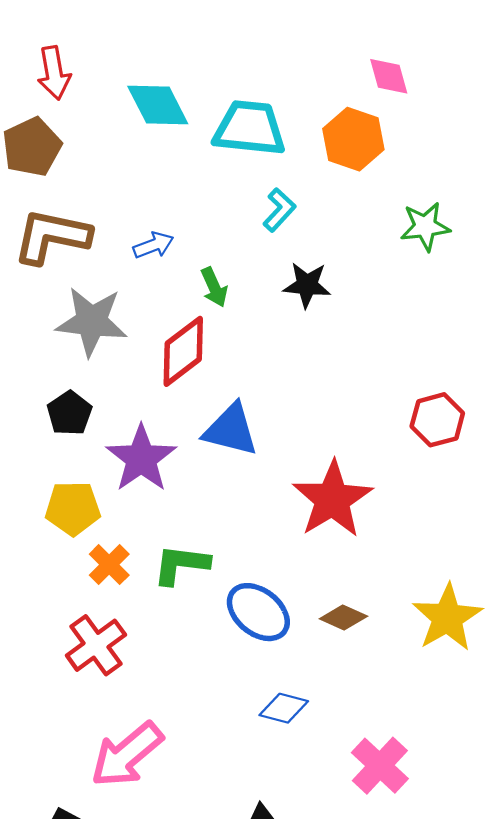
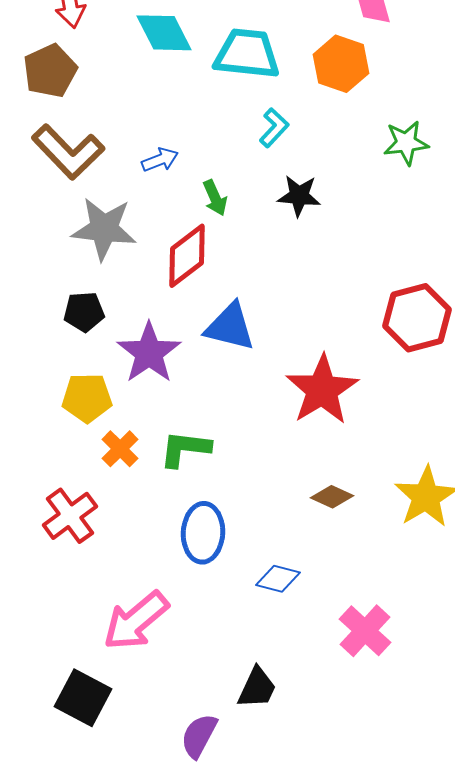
brown L-shape: (52, 236) -> (68, 152), turned -146
black pentagon: (69, 413) -> (84, 312), turned 30
red hexagon: (437, 420) -> (417, 318), size x1.4
blue ellipse: (258, 612) -> (203, 533), moved, turned 54
red cross: (96, 645) -> (70, 516), moved

